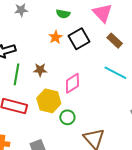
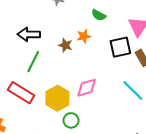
black square: (79, 39) -> (120, 47), moved
brown star: (40, 70) -> (65, 45), moved

